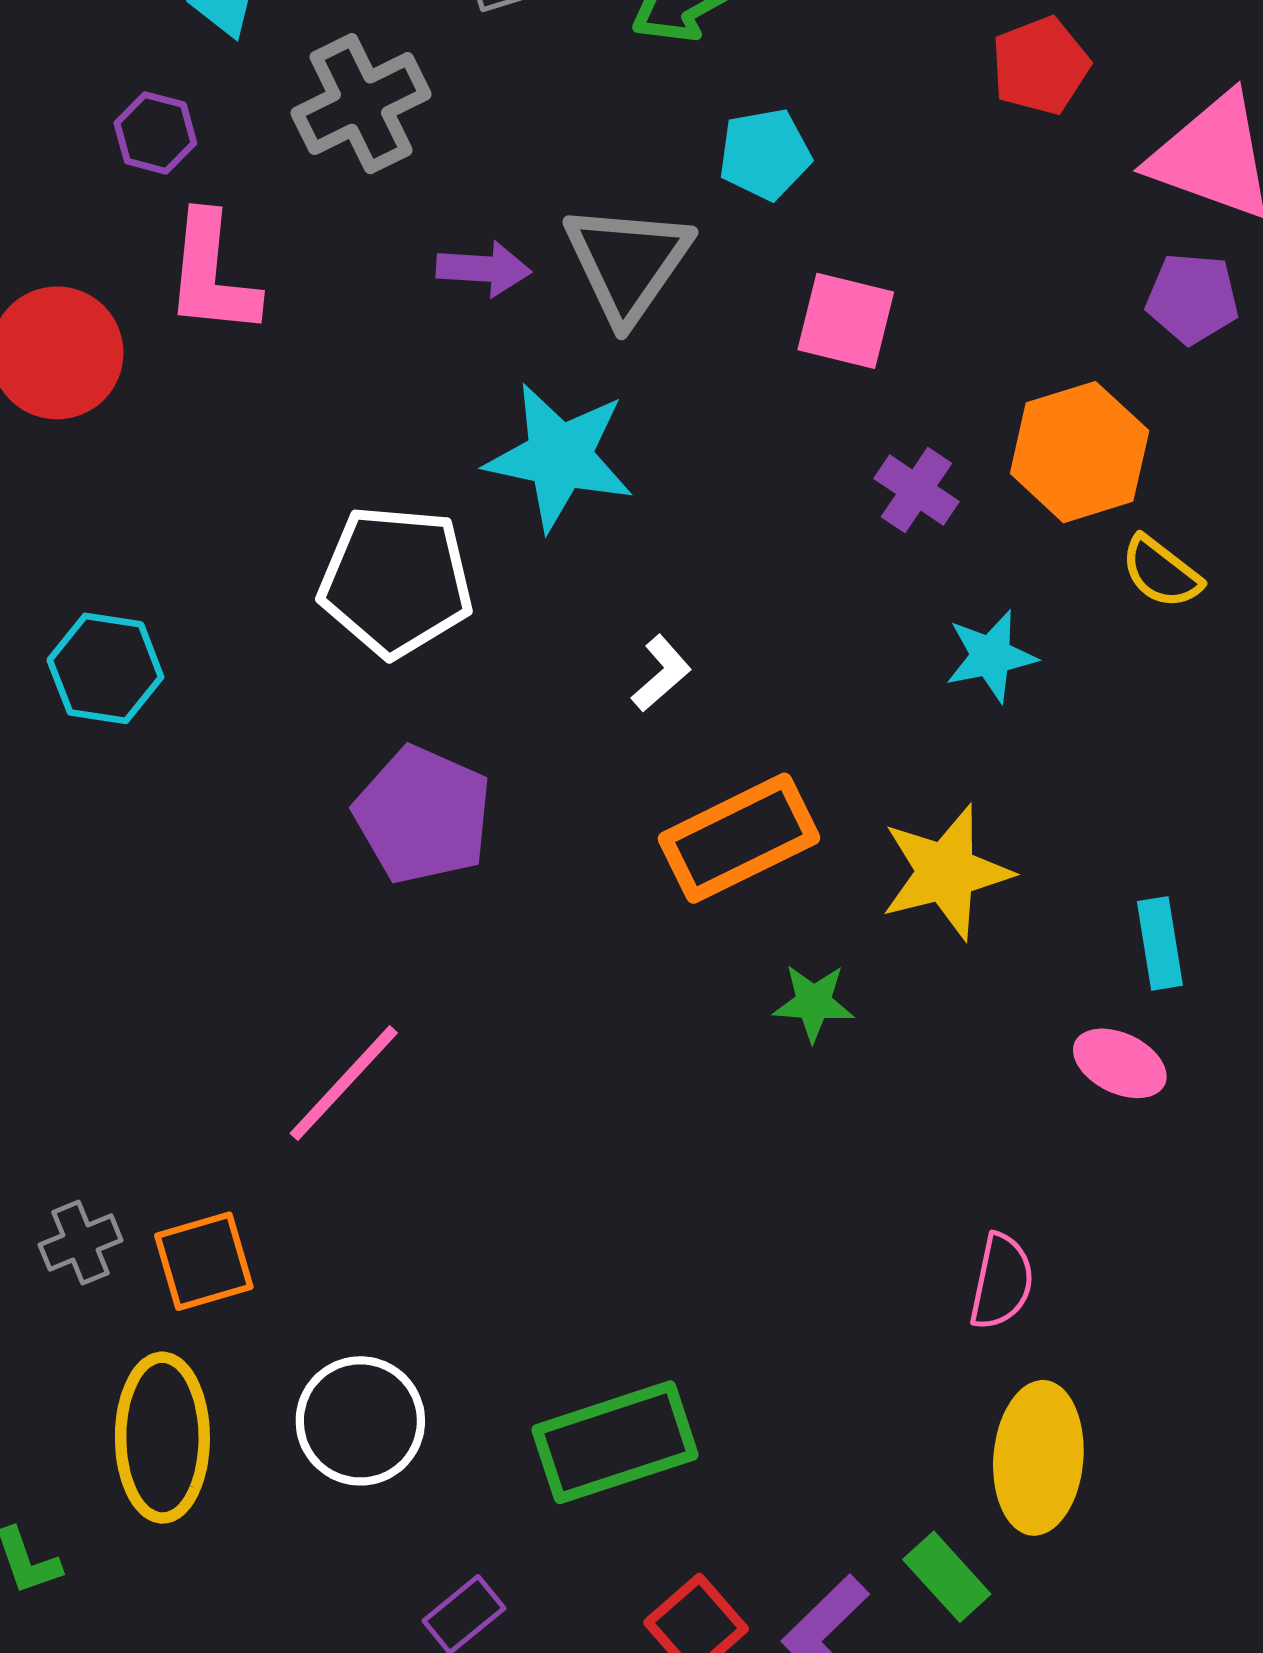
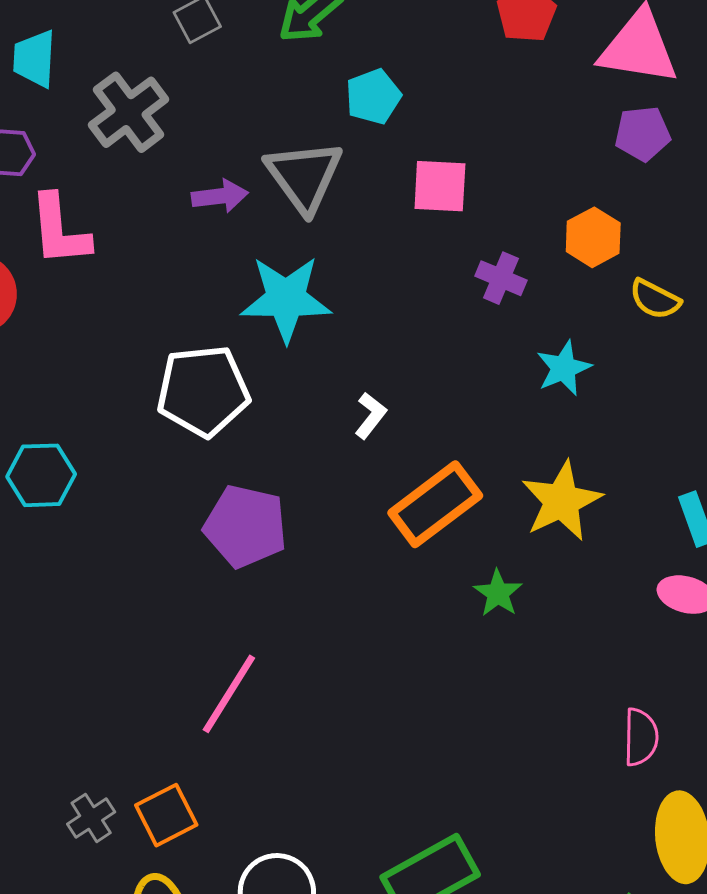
orange hexagon: (1080, 452) -> (593, 237), size x0.7
green star: (813, 1003) -> (498, 593), turned -30

